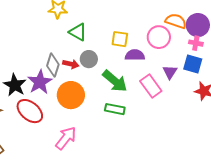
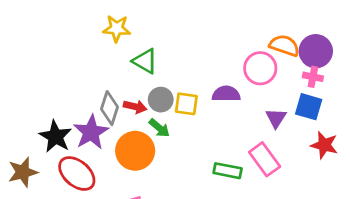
yellow square: (120, 39) -> (186, 104), moved
green arrow: (115, 81) -> (159, 128), moved, size x0.6
pink rectangle: (151, 86) -> (265, 159), moved
green rectangle: (115, 109) -> (228, 171), moved

